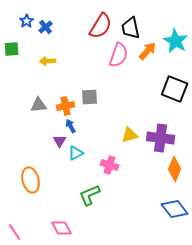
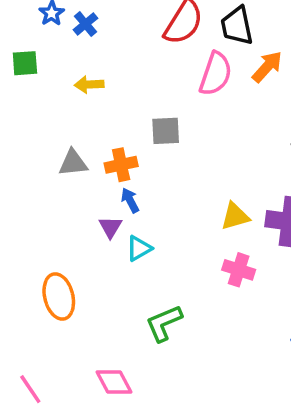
gray square: (90, 97) -> (166, 131), moved
pink cross: (110, 165) -> (239, 270), moved

